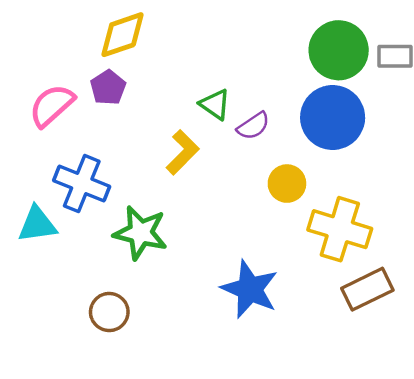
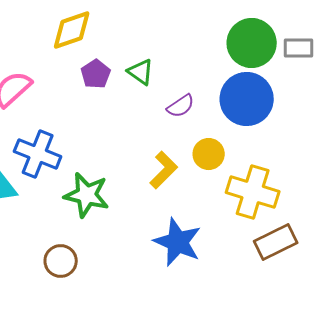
purple pentagon: (108, 87) -> (96, 74), moved
green triangle: (215, 104) -> (141, 72), moved
yellow L-shape: (183, 152) -> (164, 170), moved

